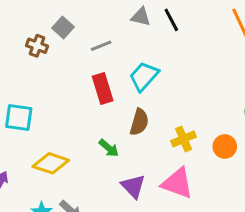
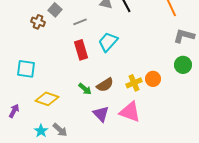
brown semicircle: (139, 122) -> (105, 85), moved, turned 42
orange circle: (225, 147) -> (153, 79), moved

